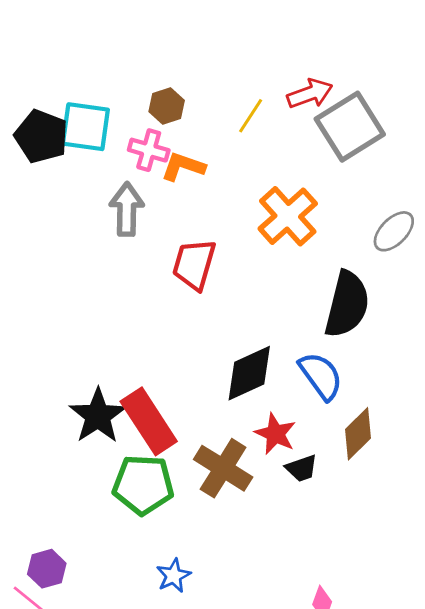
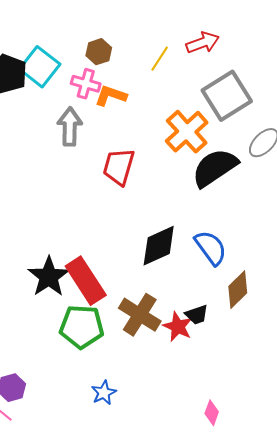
cyan square: (85, 127) -> (40, 67), turned 30
gray square: (350, 127) -> (227, 96), moved
black semicircle: (347, 304) -> (215, 168), moved, turned -138
red star: (275, 434) -> (178, 327), moved

